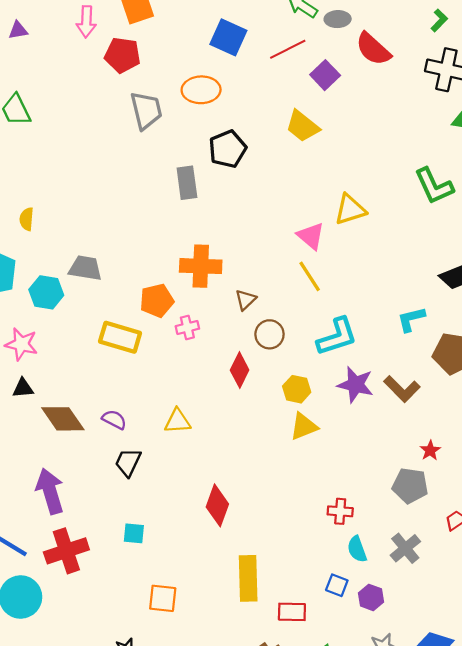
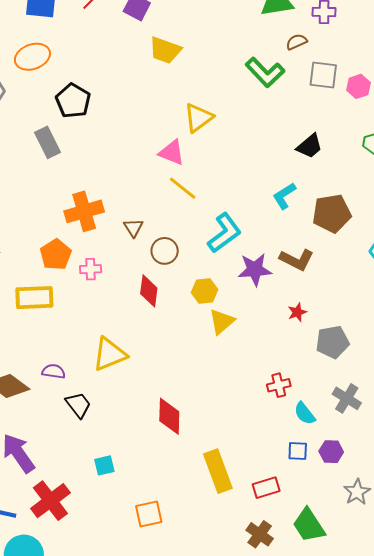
yellow trapezoid: (302, 126) -> (165, 50), moved
pink cross: (187, 327) -> (91, 269), turned 30
yellow triangle: (177, 421) -> (110, 354), size x1.4
red star: (430, 450) -> (297, 312), moved, turned 30
black trapezoid: (128, 462) -> (78, 405), turned 136

